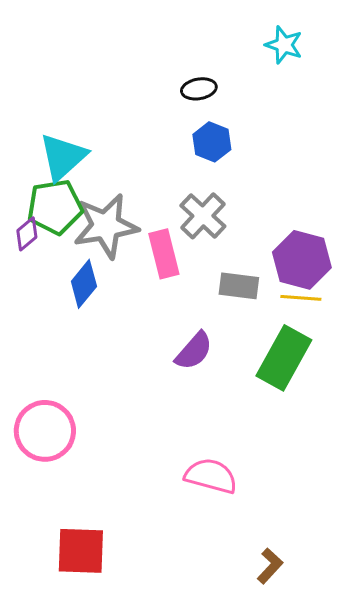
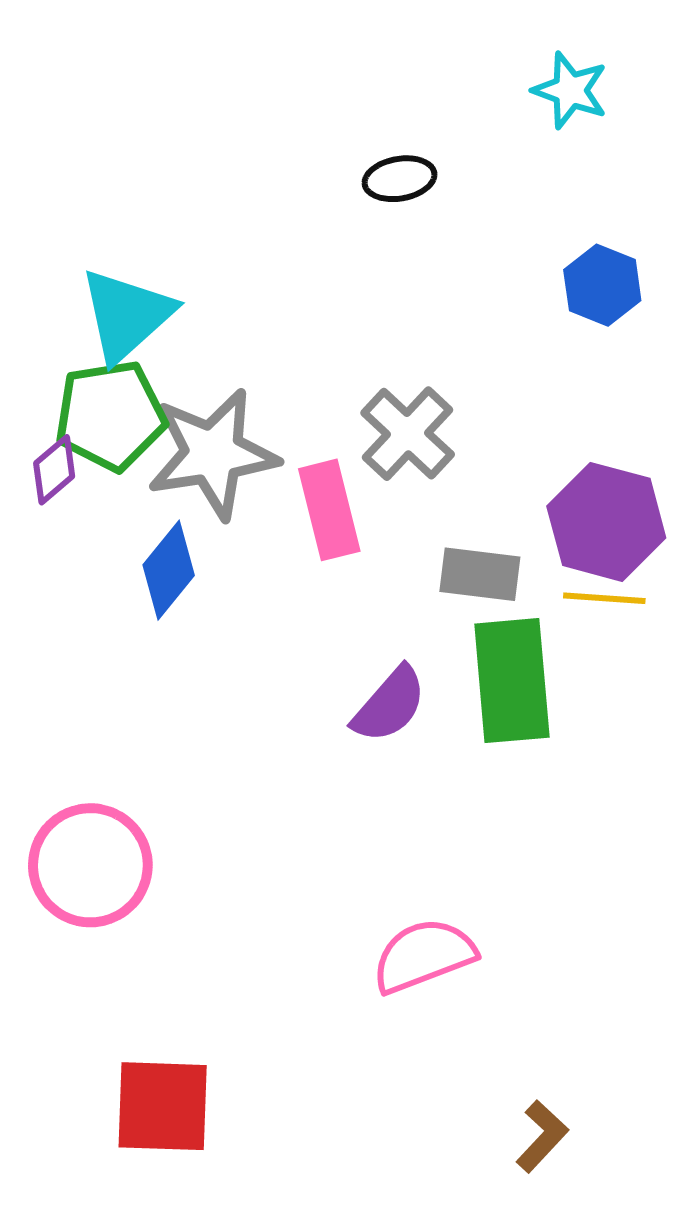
blue hexagon: (212, 142) -> (602, 285), moved
green rectangle: (284, 358) -> (512, 681), moved, turned -34
pink semicircle: (211, 476) -> (424, 956), turned -36

